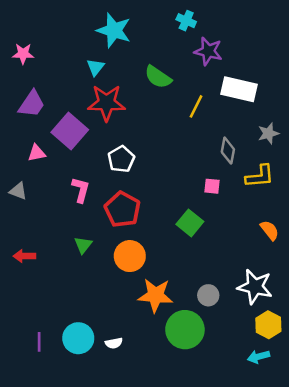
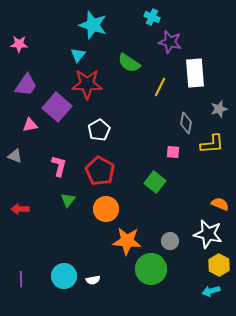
white rectangle: (239, 89) -> (195, 73), turned 72
pink L-shape: (81, 190) -> (59, 166), moved
orange semicircle: (270, 230) -> (220, 204), moved, turned -30
purple line: (39, 342) -> (21, 279), moved

